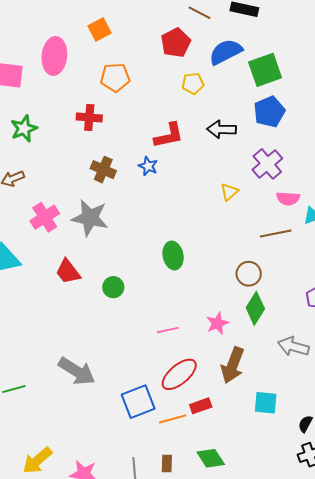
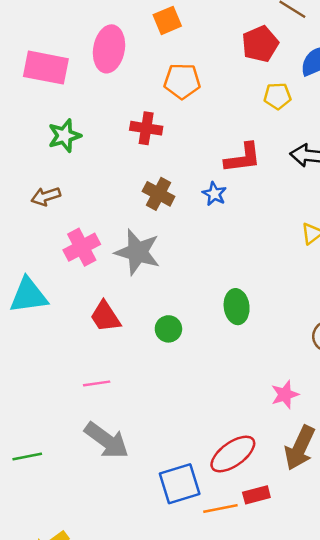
green circle: (113, 287) -> (168, 329), moved
pink line: (168, 330) -> (97, 383), moved

